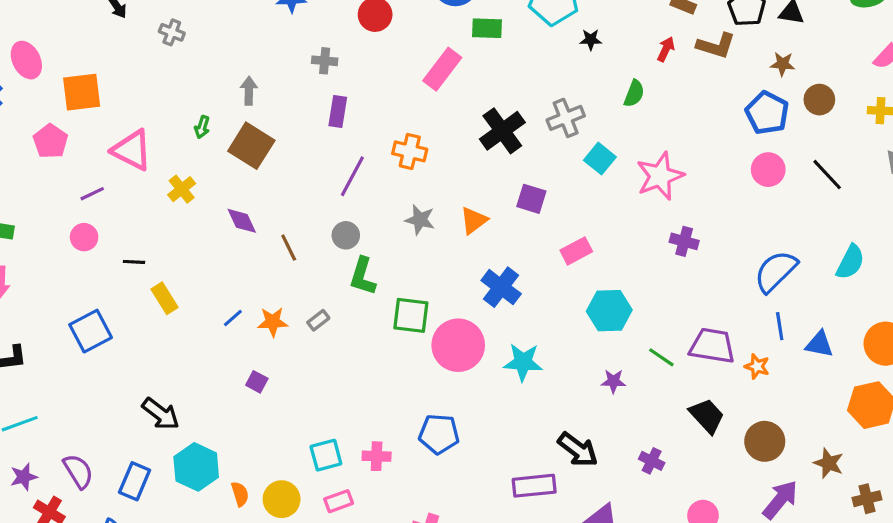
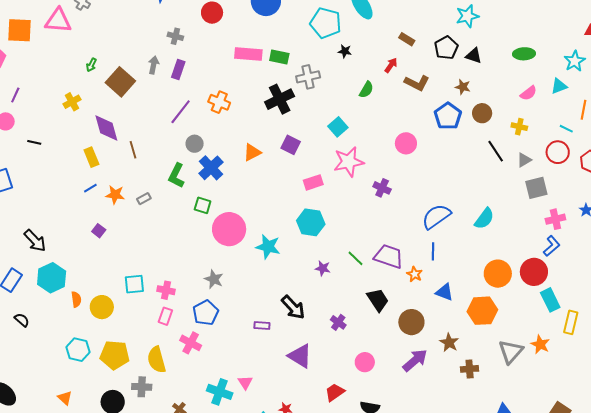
green rectangle: (487, 28) -> (279, 57), moved
brown L-shape: (716, 46) -> (417, 83), moved
pink rectangle: (442, 69) -> (248, 54), turned 48
gray arrow: (249, 91) -> (154, 65), moved
gray cross: (566, 118) -> (308, 77), moved
pink triangle: (132, 150) -> (58, 21), moved, turned -32
pink circle: (768, 170) -> (406, 143), moved
black line: (827, 175) -> (496, 151), moved
pink star: (660, 176) -> (349, 162), moved
purple line: (92, 194) -> (15, 95), turned -49
gray star: (420, 220) -> (214, 279), moved
purple diamond: (242, 221) -> (106, 128), size x1.4
gray circle: (346, 235) -> (195, 144), moved
blue cross: (501, 287) -> (211, 168), moved
yellow rectangle: (165, 298) -> (91, 157), moved
cyan hexagon: (609, 311) -> (311, 222), moved
green square: (411, 315) -> (203, 205), size x0.7
blue triangle: (819, 344) -> (444, 292), moved
blue pentagon: (439, 434) -> (206, 313), moved, turned 30
purple rectangle: (534, 486) -> (262, 325), size x0.6
pink rectangle: (339, 501) -> (165, 316), moved, turned -60

